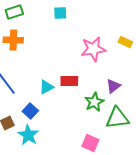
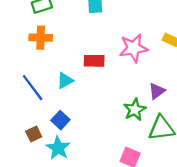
red rectangle: (69, 81) -> (94, 61), moved
cyan triangle: (46, 87) -> (65, 81), moved

